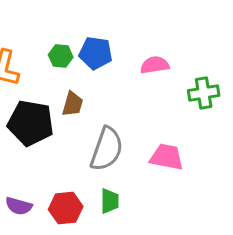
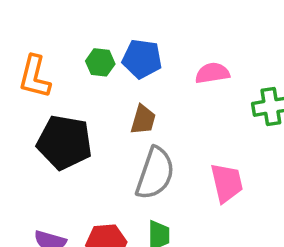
brown trapezoid: (73, 104) -> (143, 120), moved
pink trapezoid: (167, 157) -> (227, 183), turned 66

